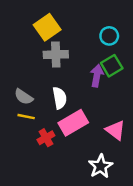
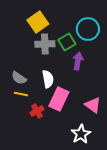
cyan circle: (109, 36) -> (88, 29), size x1.5
green square: (112, 66) -> (67, 42), moved
pink rectangle: (73, 123) -> (59, 99), turned -35

